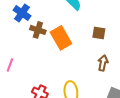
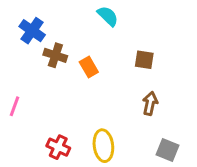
orange rectangle: (61, 38) -> (89, 67), size x0.6

